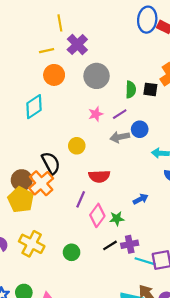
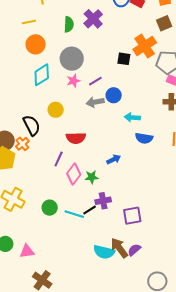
purple cross: (77, 44) -> (93, 19), moved
gray circle: (97, 76) -> (72, 59), moved
green semicircle: (131, 90) -> (69, 24), moved
cyan diamond: (34, 107) -> (42, 75), moved
orange cross: (41, 183) -> (22, 144), size x0.6
black line: (110, 245) -> (90, 210), moved
cyan line: (145, 261) -> (74, 214), moved

